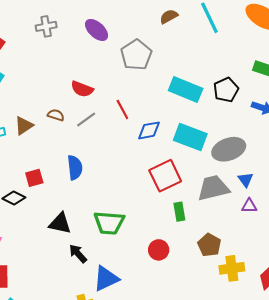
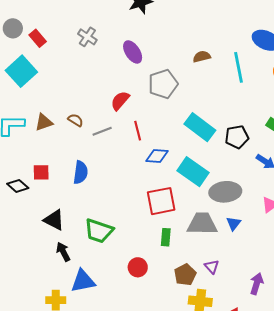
gray cross: (46, 26) -> (87, 37), turned 30
red semicircle: (82, 89) -> (120, 101), moved, turned 95
purple triangle: (249, 206) -> (212, 267), moved, turned 35

